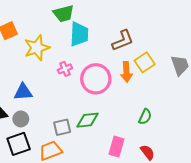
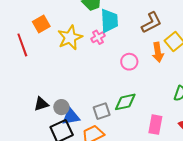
pink cross: (65, 69) -> (98, 37), moved
pink circle: (96, 79) -> (129, 62), size x0.6
blue triangle: (23, 92) -> (71, 117), moved

